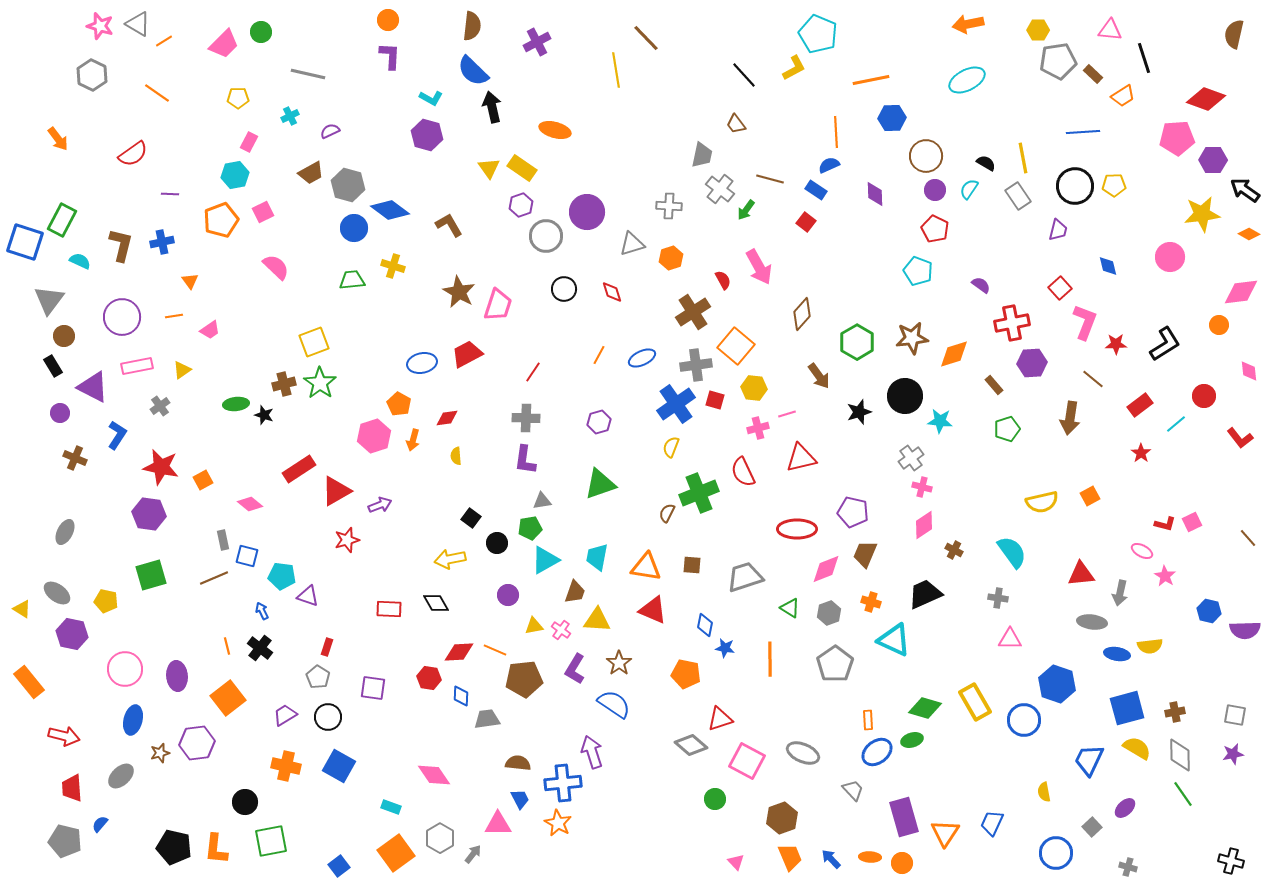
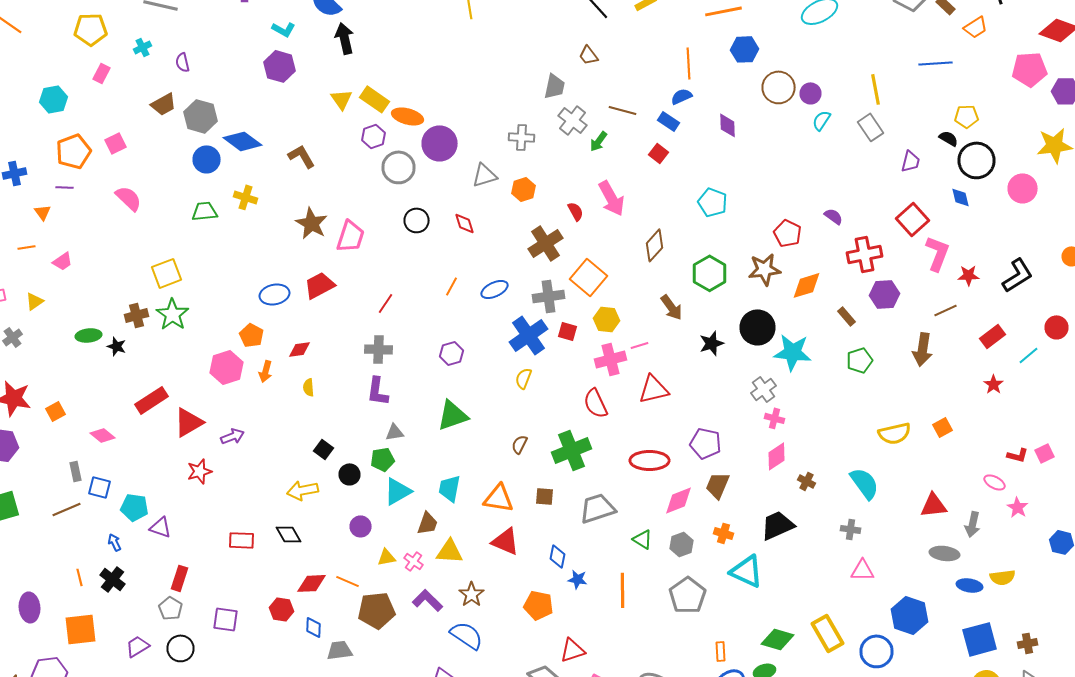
yellow pentagon: (238, 98) -> (90, 29), size x1.5
orange ellipse: (555, 130) -> (408, 116), moved
purple semicircle: (330, 131) -> (182, 62), turned -78
black semicircle: (986, 163) -> (948, 138), moved
cyan hexagon: (235, 175) -> (54, 99), moved
black circle: (1075, 186) -> (976, 160), moved
purple circle: (935, 190) -> (810, 93), moved
purple line: (170, 194) -> (64, 187), moved
red pentagon: (935, 229) -> (788, 233), moved
cyan pentagon: (918, 271) -> (712, 202), moved
red square: (1060, 288) -> (912, 219), size x1.4
brown line: (1093, 379) -> (946, 310), turned -65
cyan star: (940, 421) -> (792, 352), size x1.5
pink cross: (758, 428) -> (610, 359), size x1.4
green cross: (699, 493) -> (572, 450), moved
red rectangle: (327, 647) -> (180, 578), size x1.4
purple L-shape: (575, 669) -> (428, 600), turned 104
orange square: (228, 698) -> (80, 629), turned 32

